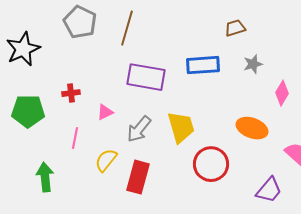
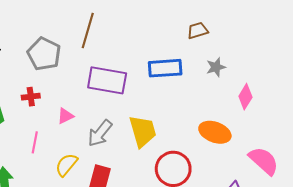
gray pentagon: (80, 22) -> (44, 54), moved

